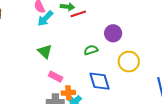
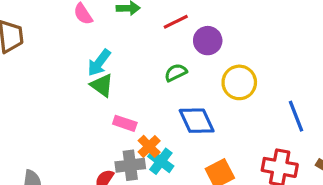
red line: (78, 14) -> (176, 22), moved
cyan arrow: (45, 18) -> (99, 63), moved
orange cross: (68, 93) -> (149, 146), turned -32

